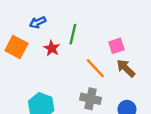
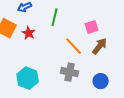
red star: (52, 48) -> (29, 33), moved
brown arrow: (126, 68) -> (100, 46), turned 84

